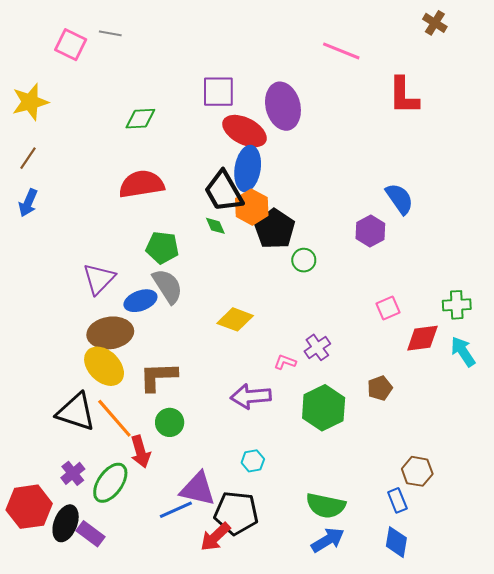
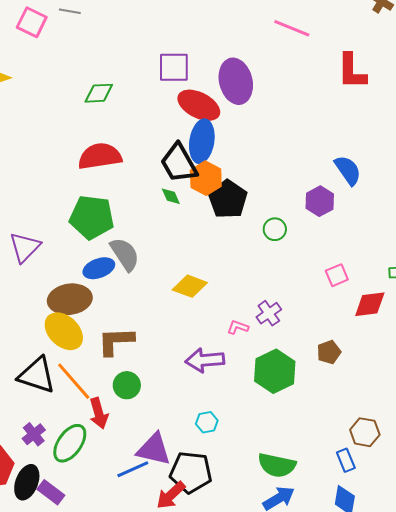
green pentagon: (162, 248) -> (92, 217), moved, size x1.4
green circle: (304, 260) -> (275, 229), moved
purple triangle: (99, 279) -> (25, 247), moved

